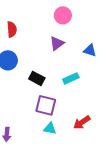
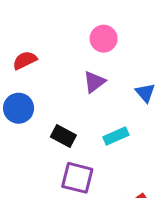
red semicircle: (12, 29) -> (25, 60), turned -112
blue triangle: (90, 50) -> (145, 93), turned 32

